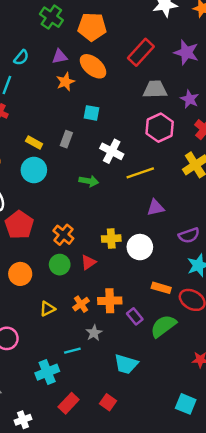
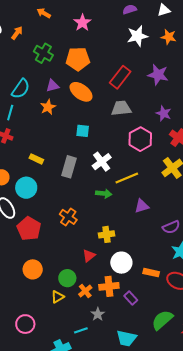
cyan semicircle: (21, 58) -> (21, 89), size x1.5
orange star: (65, 82) -> (48, 107), moved
gray trapezoid: (155, 89) -> (121, 108), moved
gray rectangle: (66, 139) -> (69, 167), moved, size x1.5
white cross: (112, 151) -> (102, 162), turned 30
cyan circle: (34, 170) -> (26, 188), moved
green arrow: (89, 181) -> (104, 194), moved
orange cross: (63, 235) -> (68, 217), moved
white circle: (140, 247) -> (121, 263), moved
green circle: (60, 265) -> (67, 278), moved
green semicircle: (163, 326) -> (162, 320), moved

